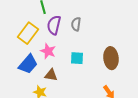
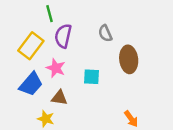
gray semicircle: (76, 24) -> (105, 33), moved, turned -32
brown ellipse: (111, 58) -> (129, 59), moved

